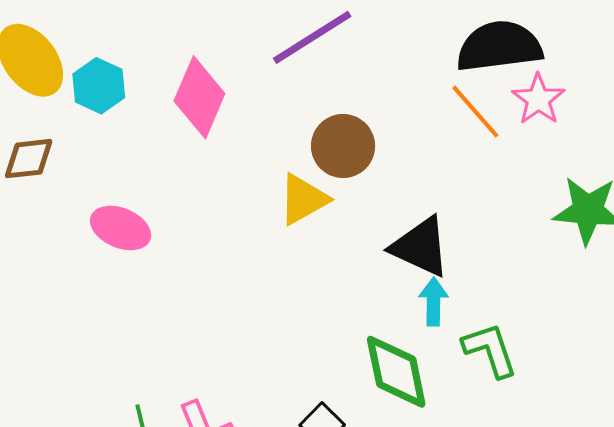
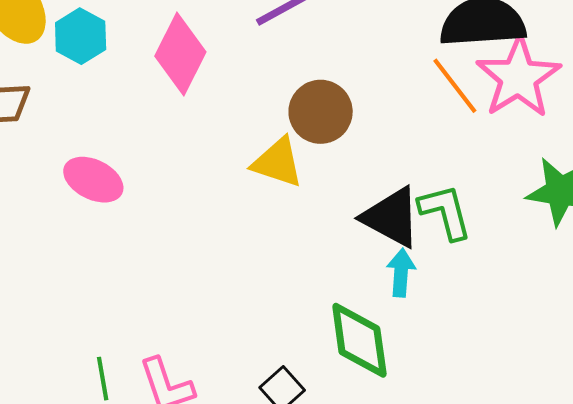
pink star: (538, 99) -> (518, 77), size x1.6
yellow triangle: (303, 199) -> (278, 162), turned 44
green L-shape: (490, 350) -> (445, 212), moved

